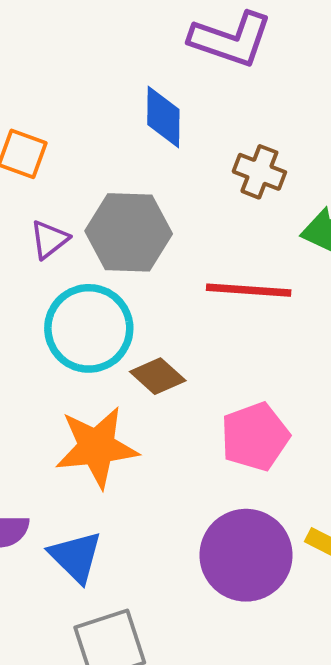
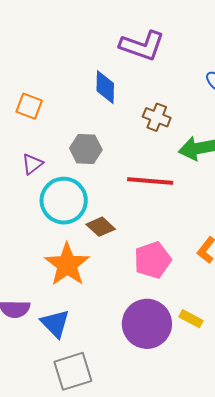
gray hexagon: (129, 232) -> (86, 149), size x0.7
purple triangle: (49, 239) -> (32, 164), moved
orange star: (97, 447) -> (67, 265), turned -30

